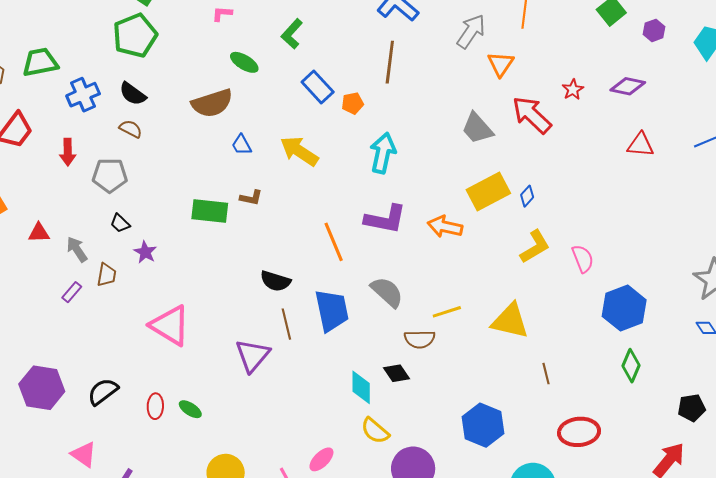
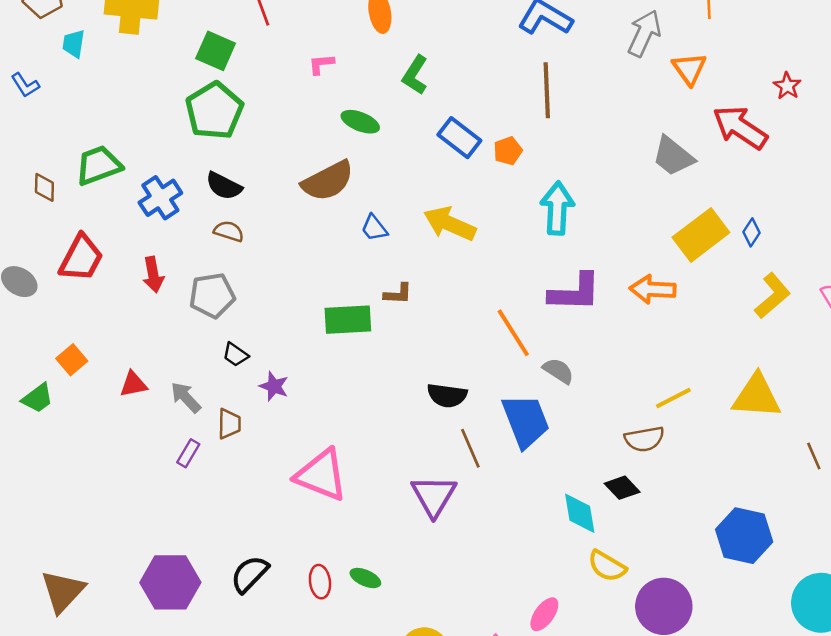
gray semicircle: (387, 292) -> (558, 371), moved, size x0.7

